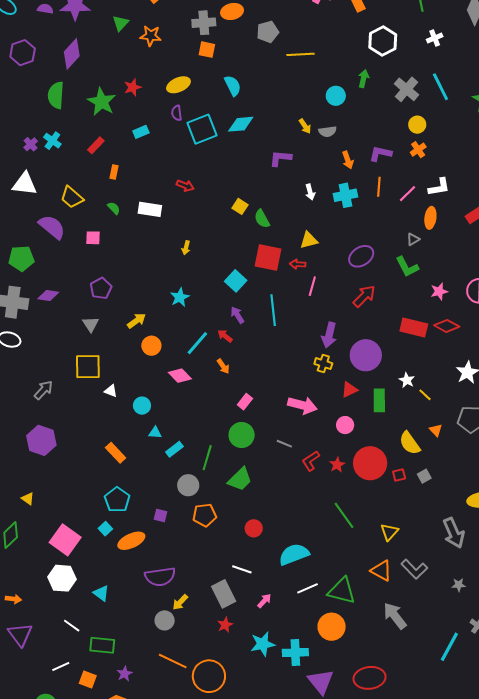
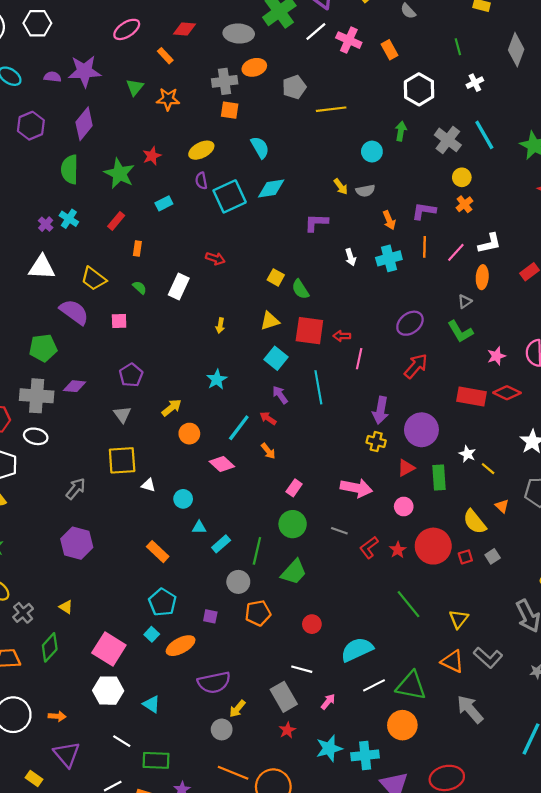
white rectangle: (150, 209) -> (179, 286), turned -70
yellow triangle: (309, 240) -> (270, 321), moved

